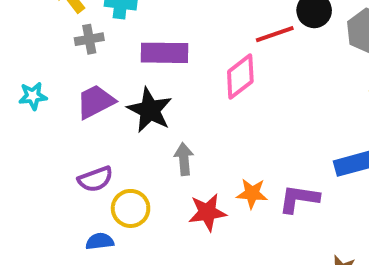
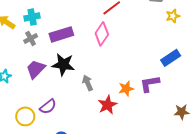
gray cross: (89, 39) -> (31, 39), moved
yellow circle: (131, 208) -> (25, 116), moved

